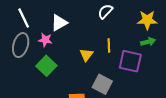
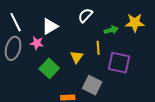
white semicircle: (105, 11) -> (85, 15), moved
green arrow: (148, 42) -> (111, 30), moved
green square: (46, 66) -> (49, 68), moved

